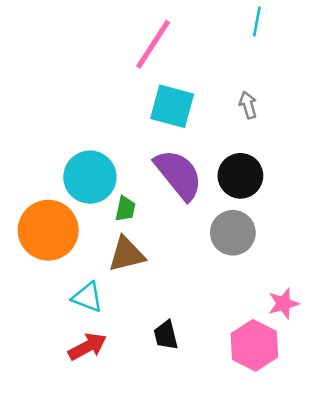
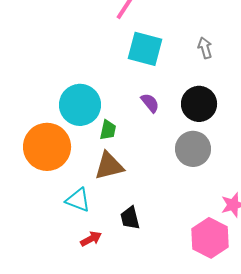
purple semicircle: (178, 175) -> (150, 103), size x0.5
black trapezoid: (166, 335) -> (130, 218), moved
red arrow: (87, 347) -> (91, 239), moved, size x0.7

